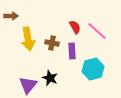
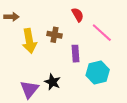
red semicircle: (75, 27) -> (78, 15), moved
brown cross: (52, 43) -> (55, 35), moved

